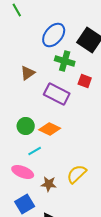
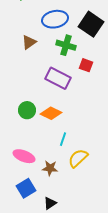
blue ellipse: (54, 35) -> (55, 19), turned 40
brown triangle: (28, 73) -> (29, 42), moved
cyan line: (35, 151) -> (63, 139), moved, turned -40

